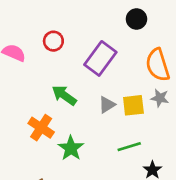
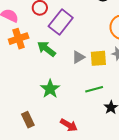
purple rectangle: (100, 58) -> (61, 22), moved
orange cross: (41, 128) -> (19, 39), moved, turned 36

